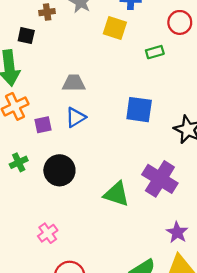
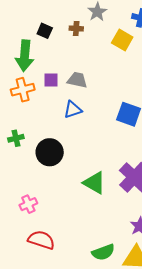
brown cross: (47, 12) -> (76, 29), moved
purple square: (43, 125) -> (51, 80), moved

